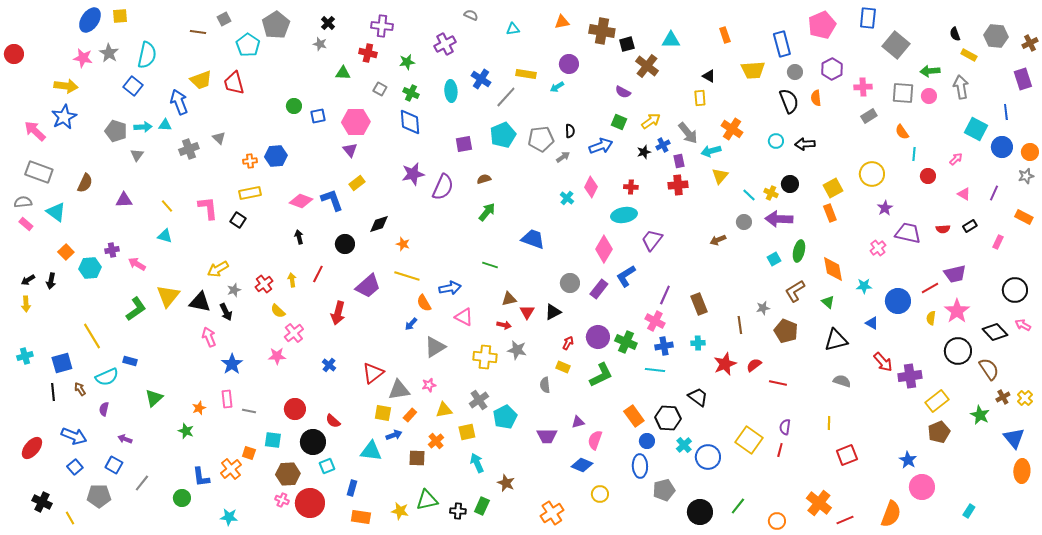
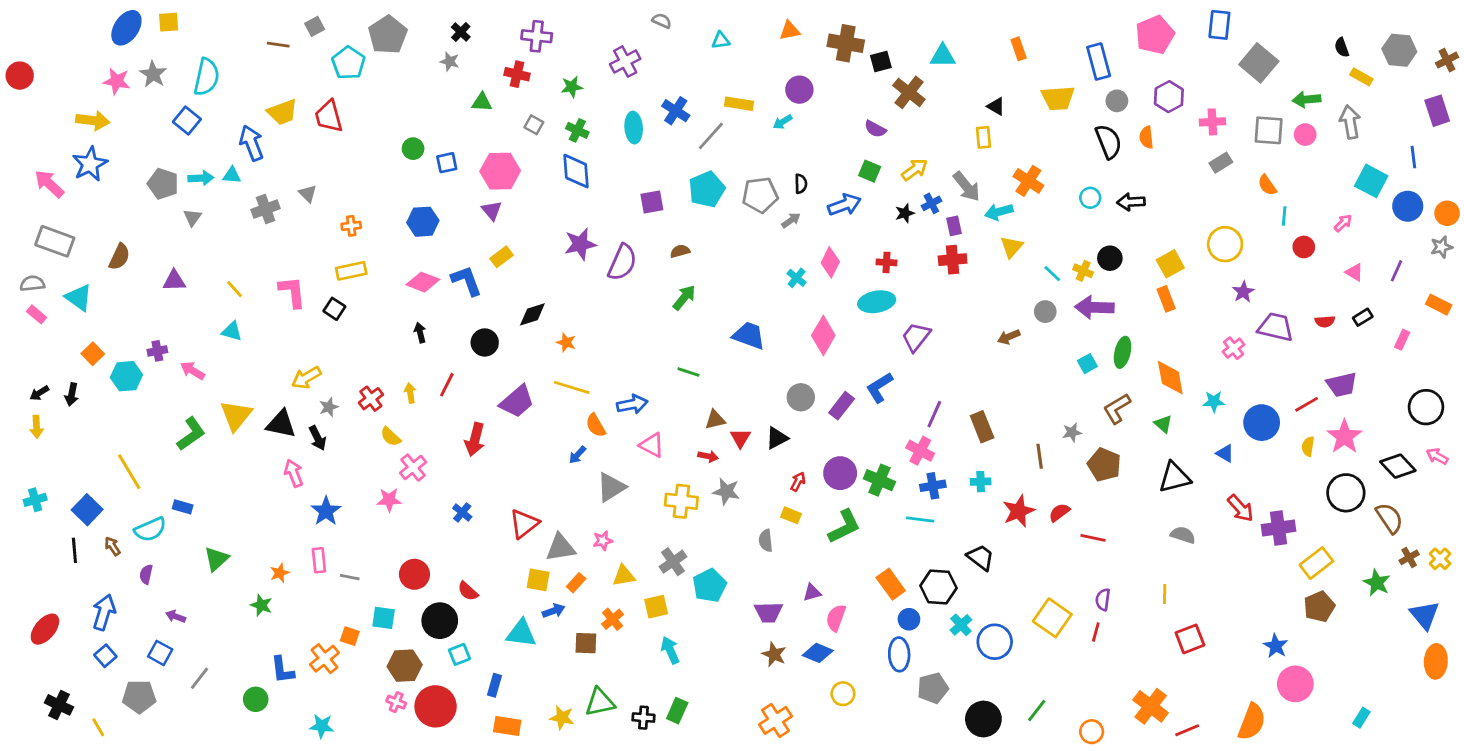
blue hexagon: (276, 156) -> (423, 222), moved
pink diamond: (604, 249) -> (823, 335), moved
blue square: (62, 363) -> (87, 510), turned -30
blue arrow: (74, 436) -> (104, 612), turned -95
brown star: (506, 483) -> (774, 654), moved

